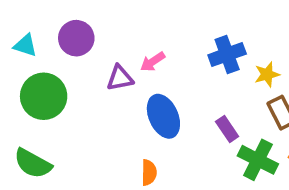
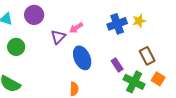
yellow star: (267, 74) -> (139, 21), moved
purple triangle: (120, 78) -> (58, 37), turned -35
green circle: (44, 96) -> (16, 47), size x0.7

